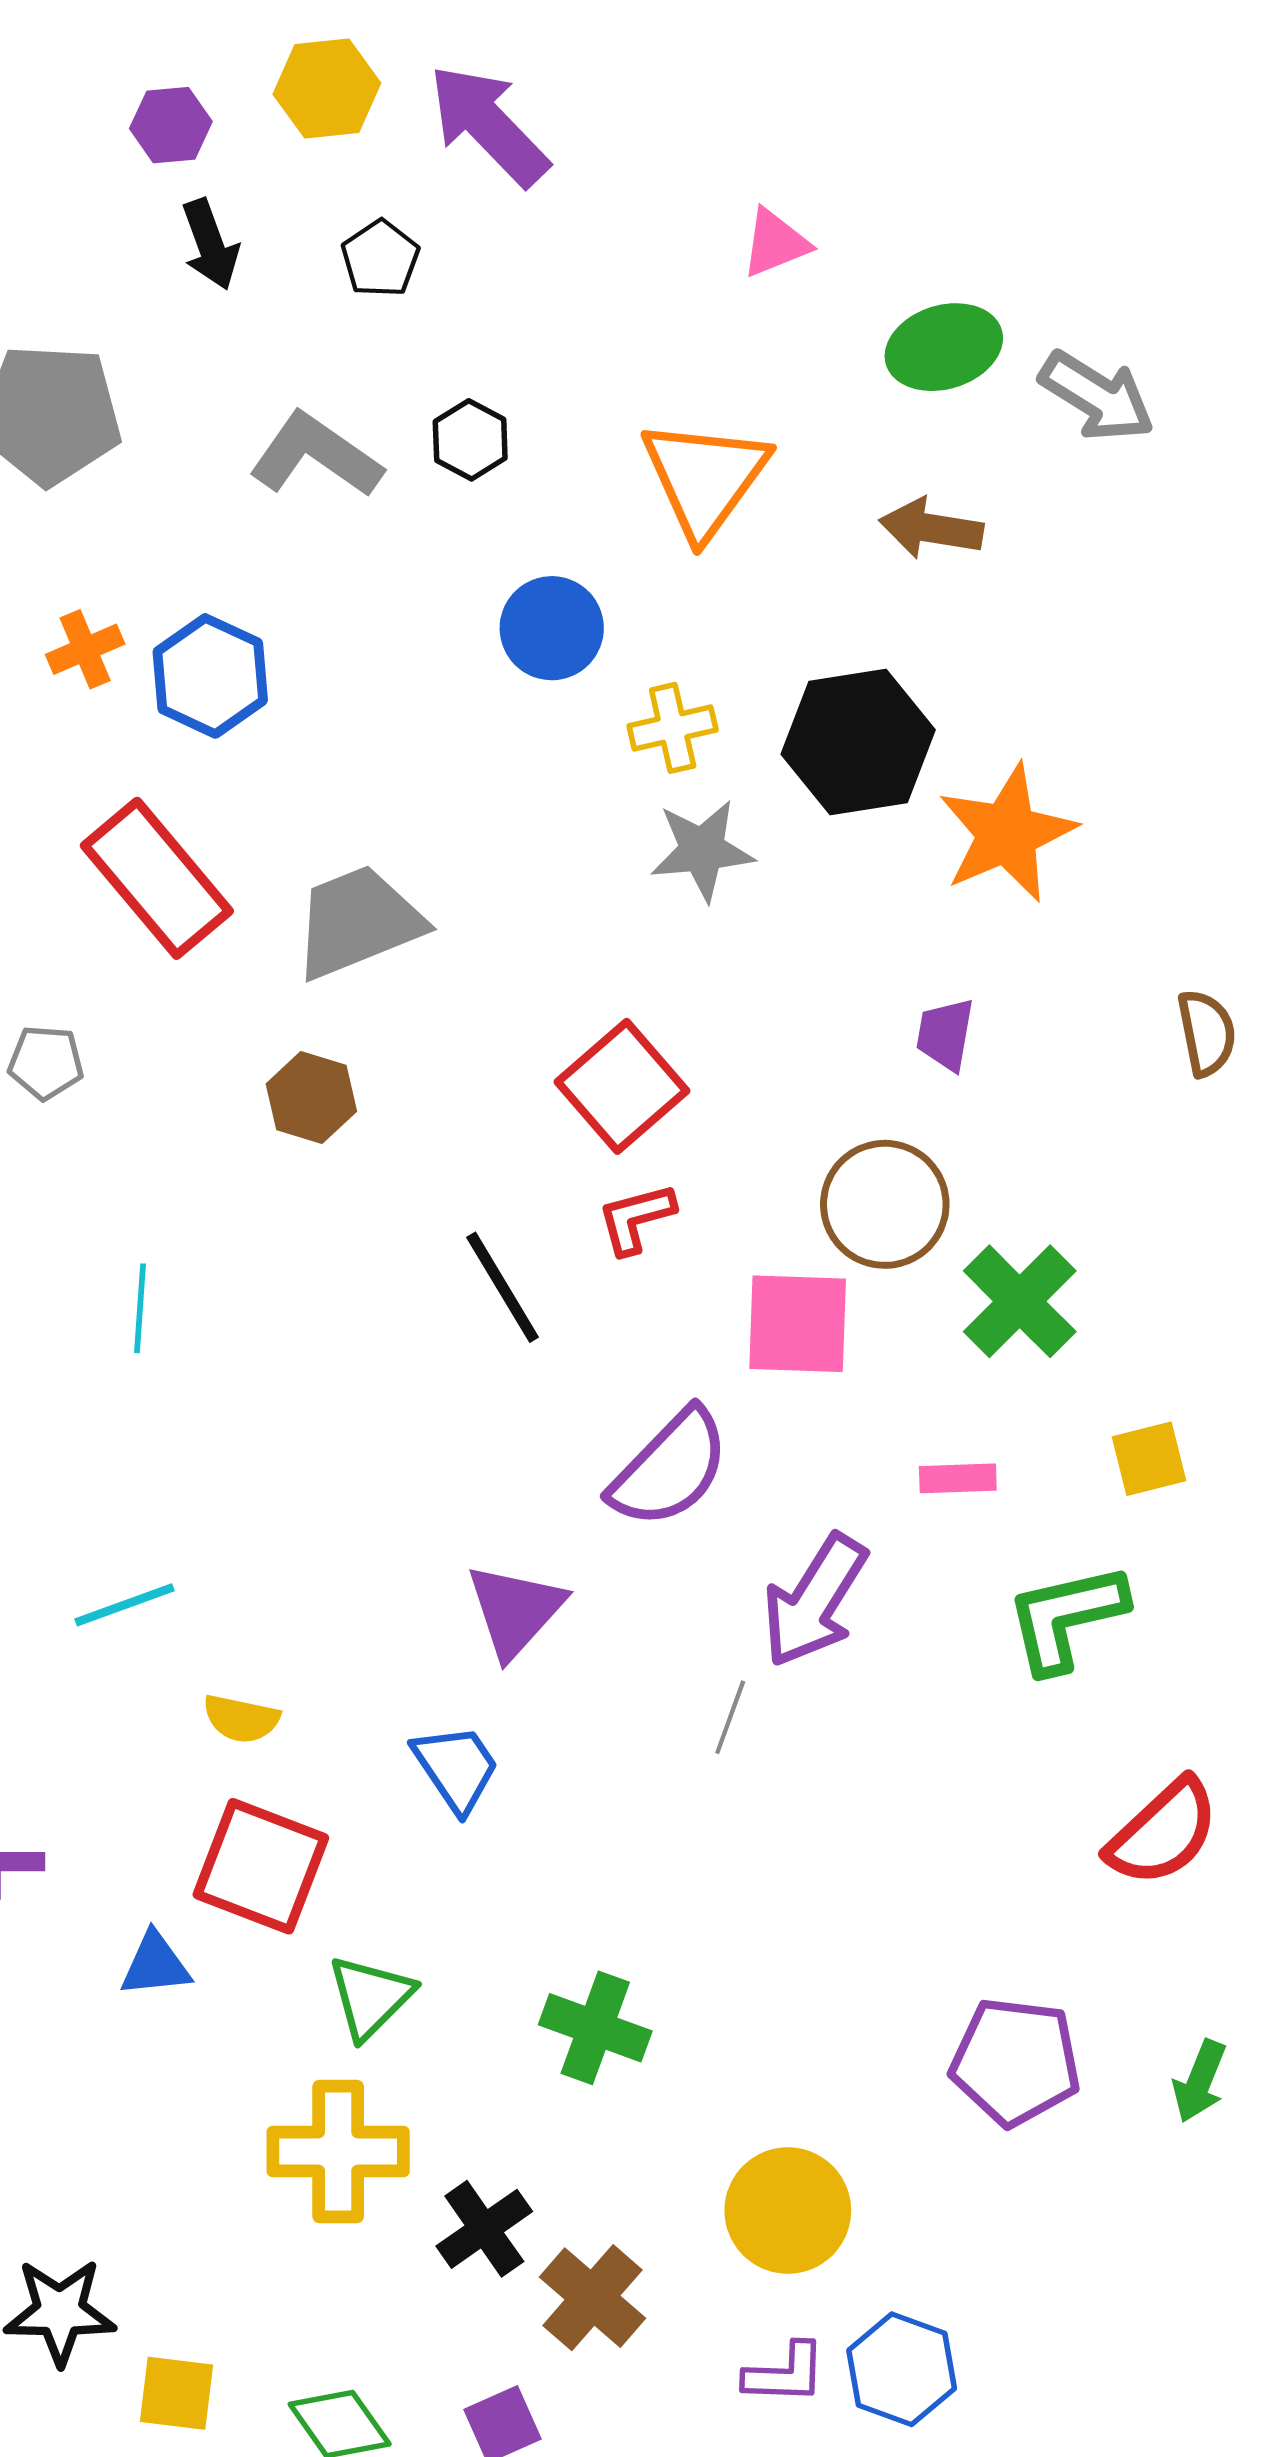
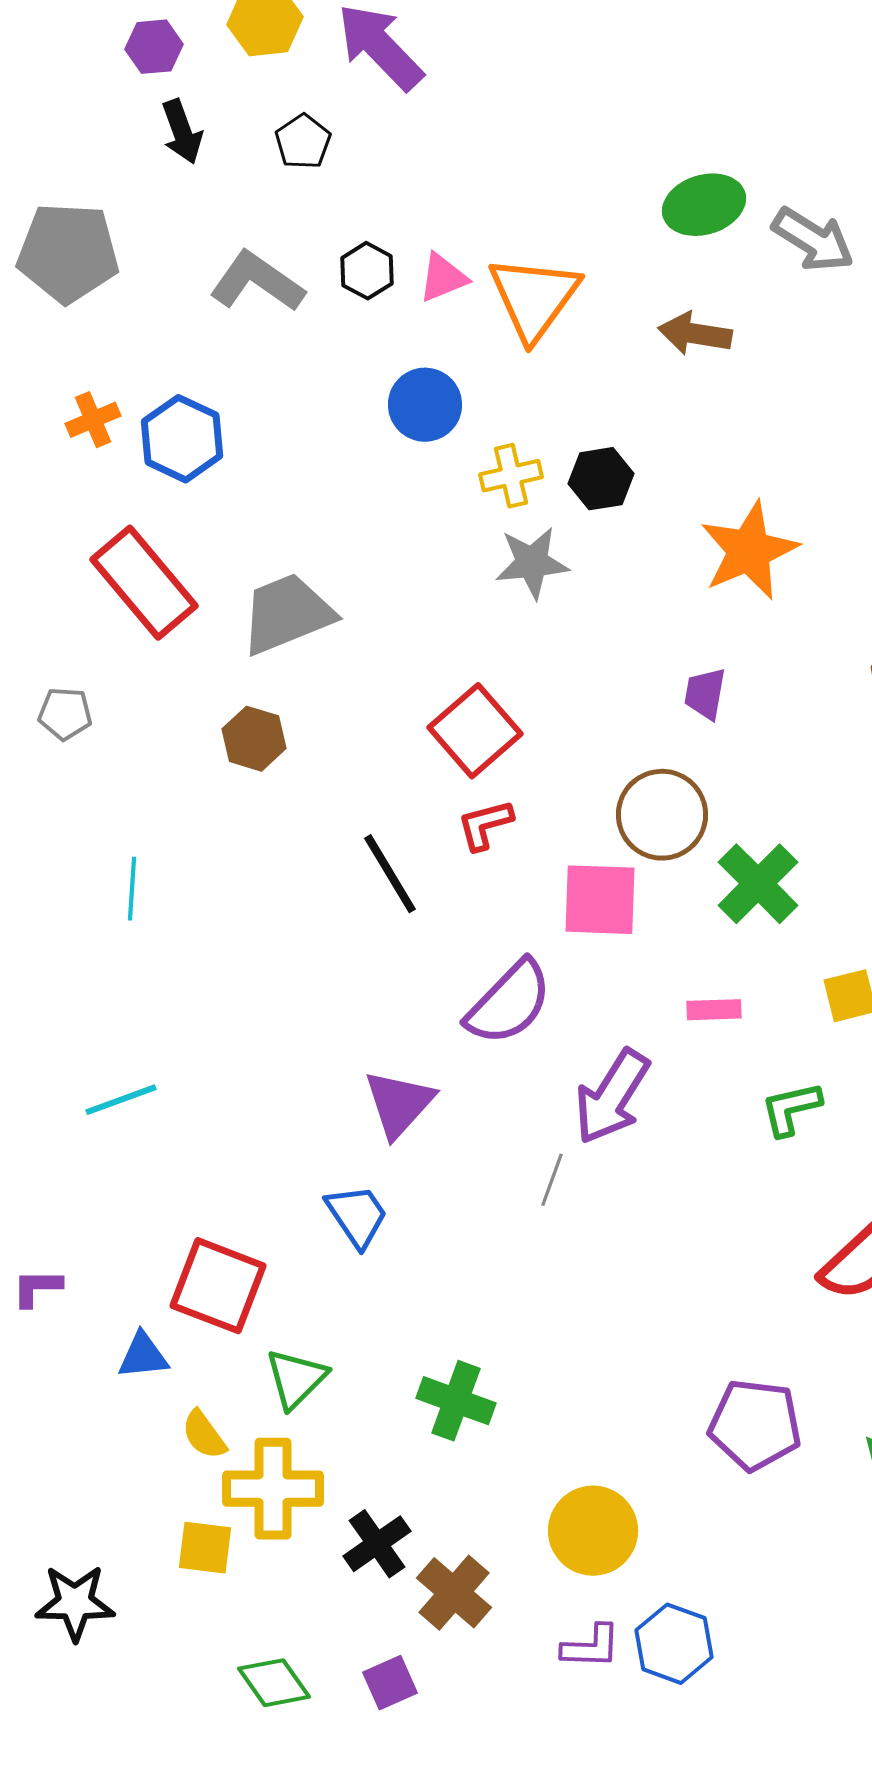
pink triangle: (775, 243) -> (443, 278), moved
black hexagon: (858, 742) -> (601, 479), moved, size x0.6
green L-shape: (1066, 1618) -> (791, 1109), size x0.7
yellow semicircle: (241, 1719) -> (204, 1435), moved, turned 42
yellow square: (177, 2393) -> (205, 1548), moved

